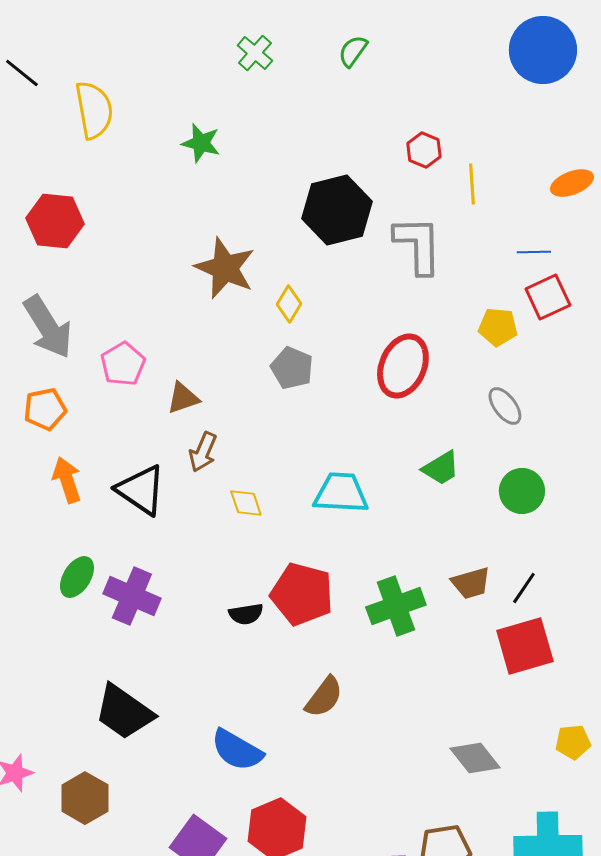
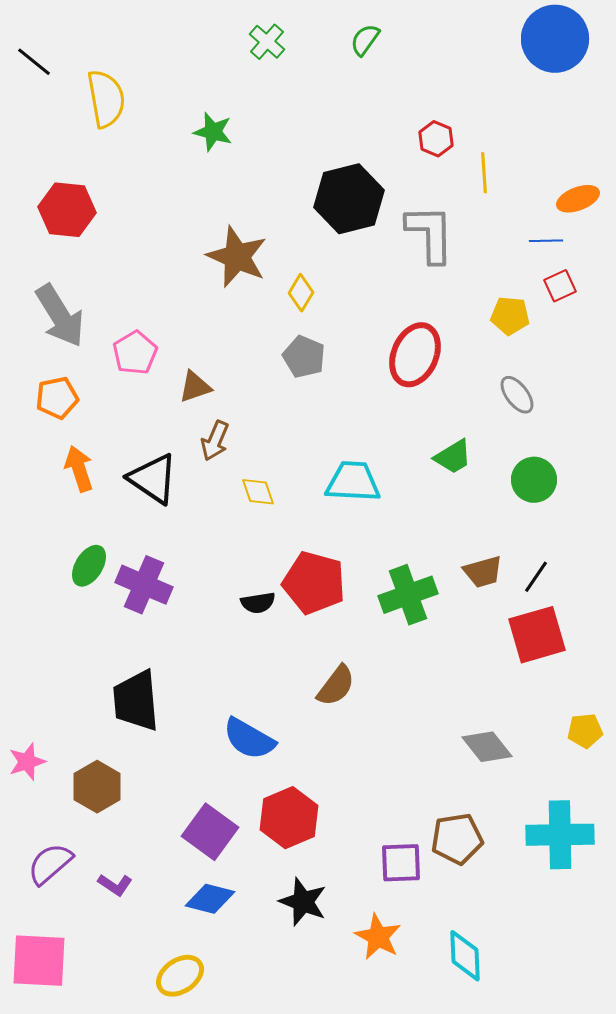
orange ellipse: (572, 183) -> (578, 199), moved
red square: (548, 297) -> (560, 286), size x0.7
black trapezoid: (124, 712) -> (136, 701), turned 50

